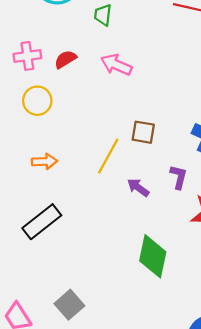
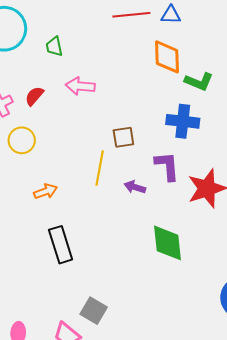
purple L-shape: (179, 177) -> (167, 166), size x1.4
black rectangle: (42, 222) -> (61, 245), turned -51
gray square: (69, 305) -> (94, 311), moved

